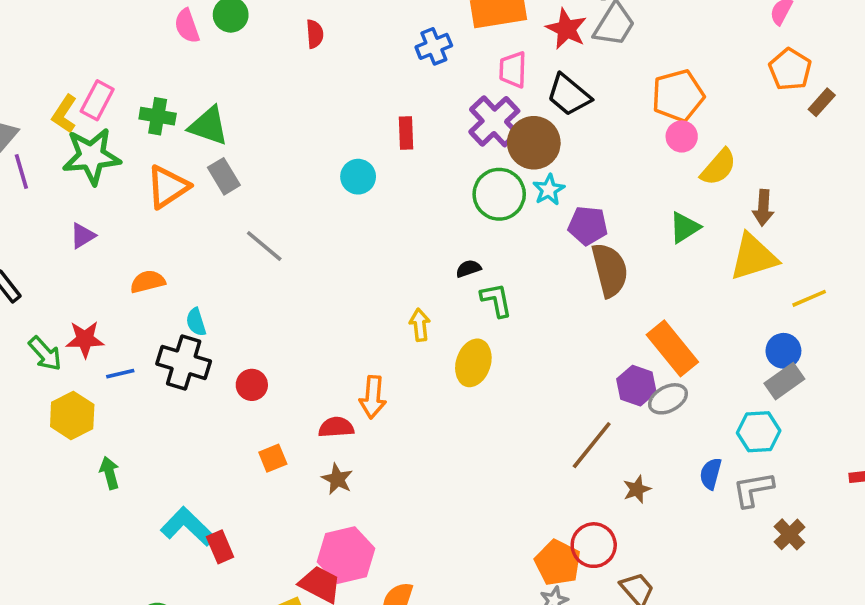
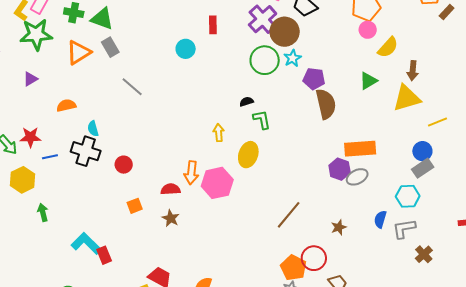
orange rectangle: (672, 348) -> (360, 149), turned -56
brown line: (592, 445) -> (289, 215), moved
pink hexagon: (346, 555) -> (217, 183), moved

